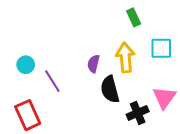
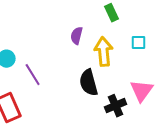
cyan square: (161, 48) -> (139, 43), size x0.7
purple semicircle: (93, 64) -> (77, 36), moved

